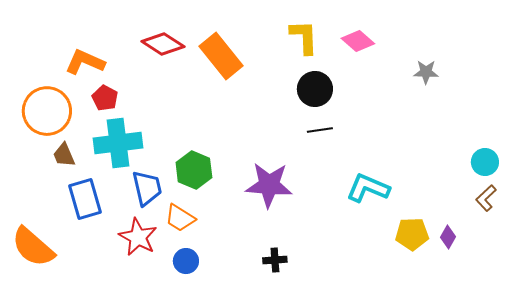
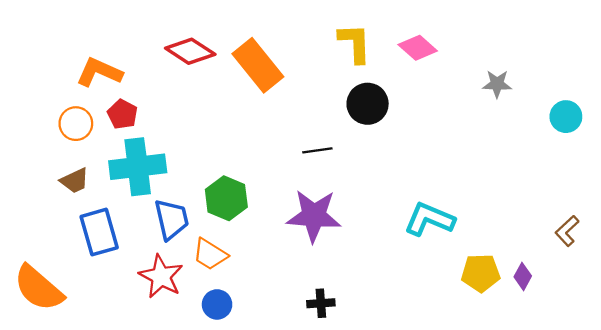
orange circle: (47, 111) -> (76, 124), moved, size x0.6
black line: (320, 130) -> (317, 150), moved
brown trapezoid: (64, 155) -> (75, 181), turned -92
cyan circle: (485, 162) -> (566, 117), moved

